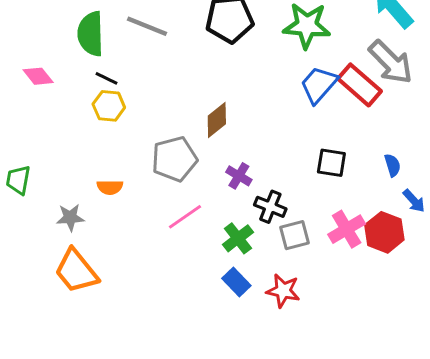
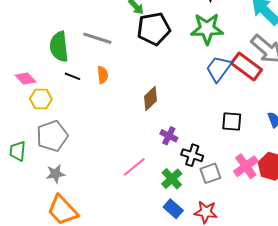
yellow hexagon: (109, 106) -> (41, 99), moved
gray pentagon: (174, 159) -> (52, 136), moved
orange semicircle: (110, 187) -> (103, 75), moved, turned -90

